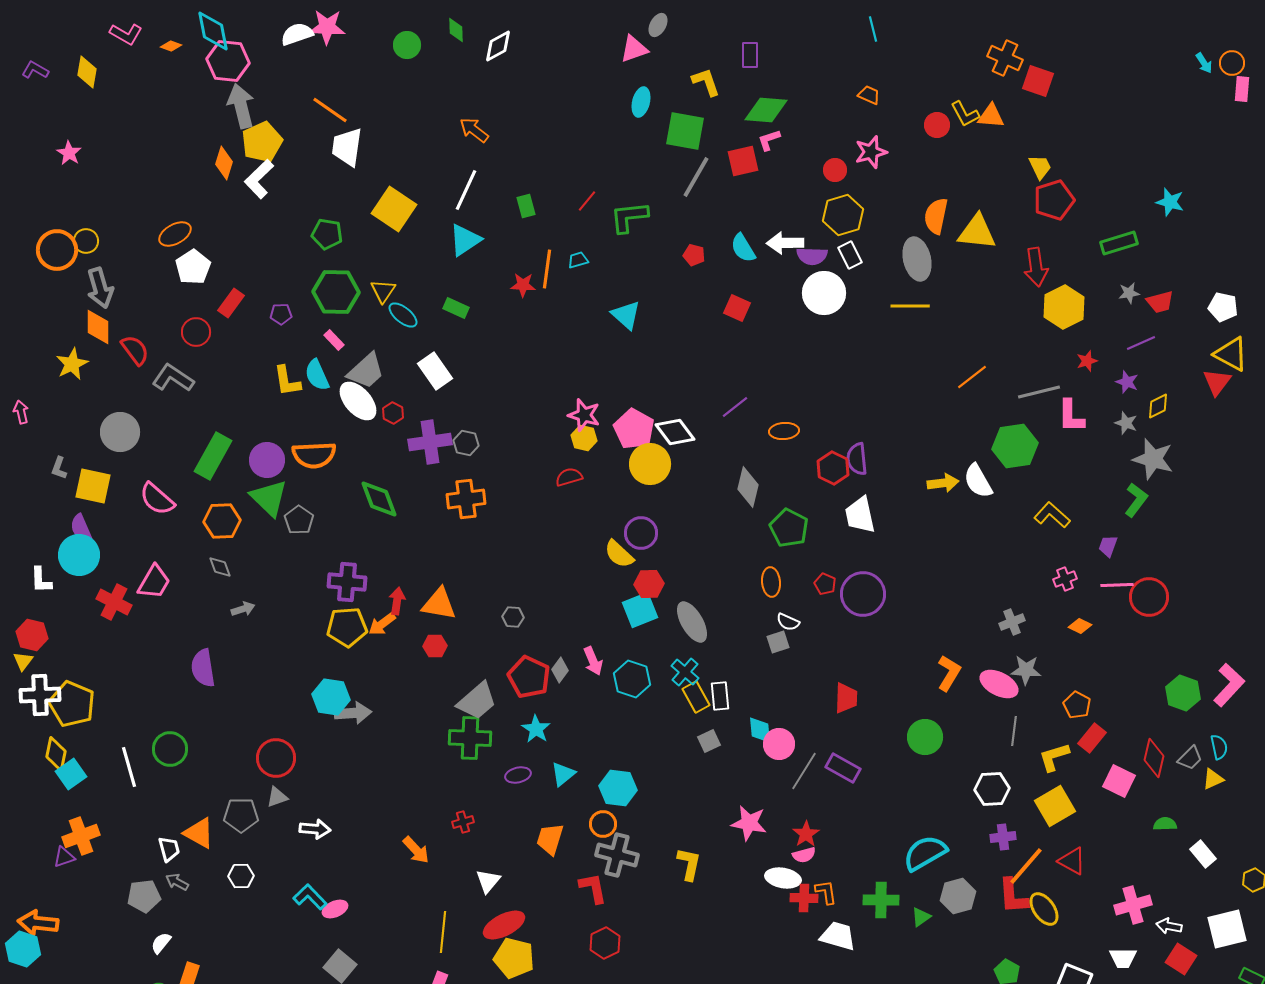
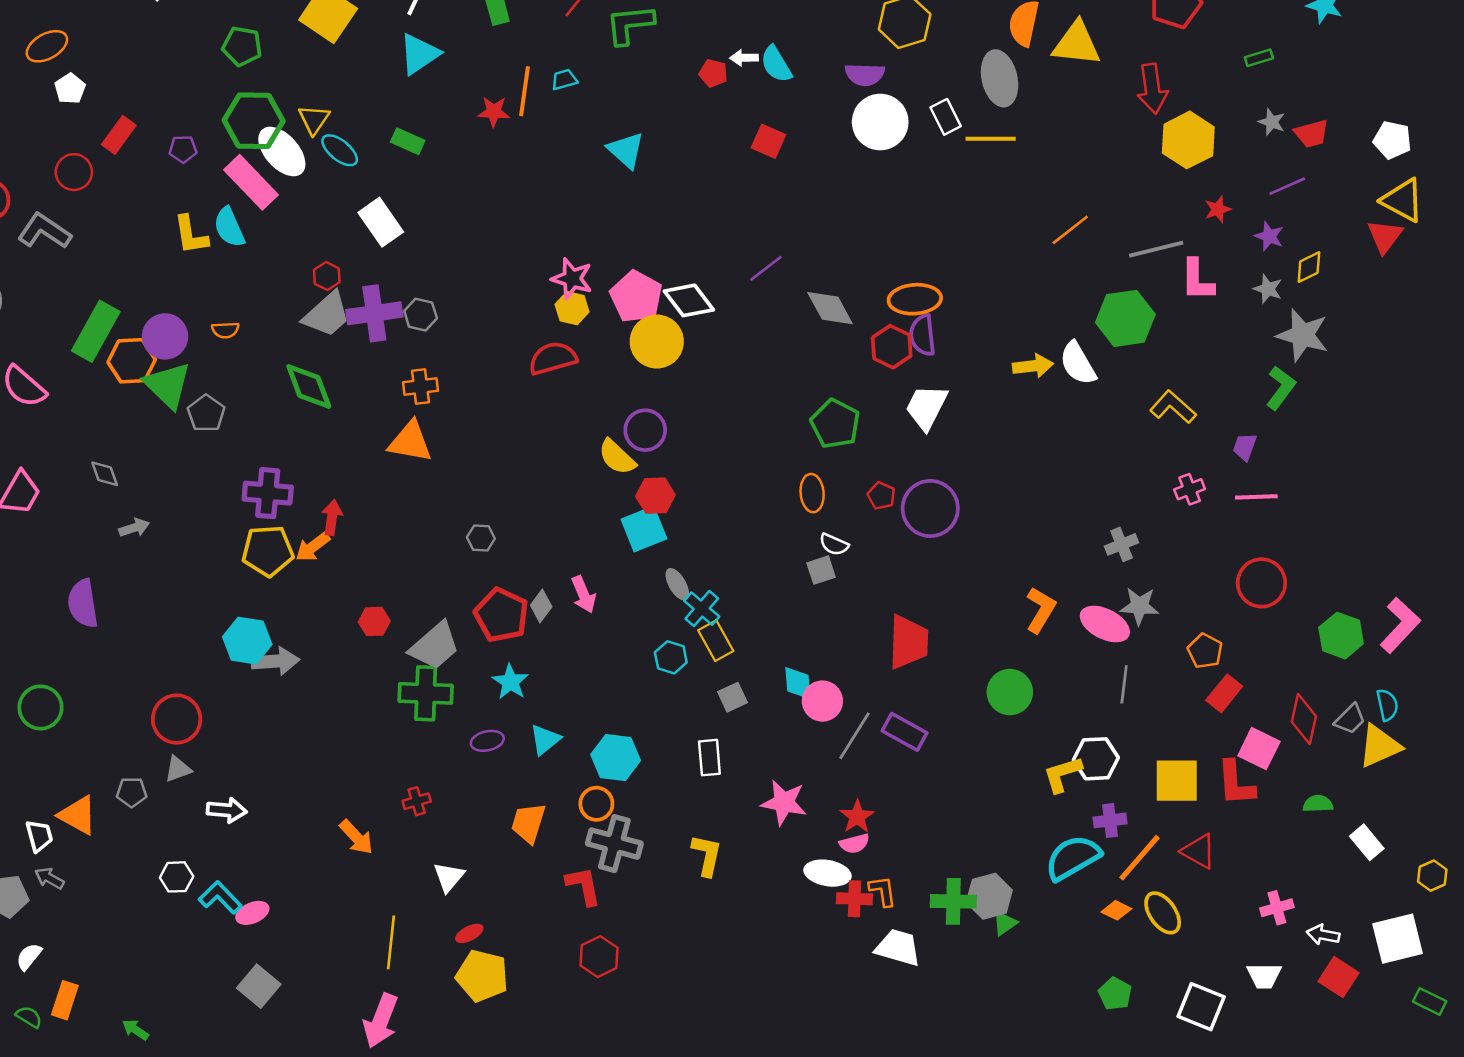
white arrow: (785, 243) -> (744, 58), moved, size x0.6
green rectangle: (1119, 243) -> (1259, 58), size x0.6
white rectangle: (850, 255) -> (946, 117), moved
white pentagon: (193, 267) -> (70, 89), size x0.7
gray star: (1129, 293) -> (1272, 122), turned 30
pink rectangle: (334, 340) -> (251, 182), size x2.0
gray trapezoid: (366, 371) -> (327, 315), moved
white ellipse: (358, 401) -> (282, 152), moved
orange ellipse: (784, 431) -> (915, 299), moved, size x1.4
orange semicircle: (314, 455) -> (225, 330), size x0.5
red semicircle: (569, 477) -> (553, 358), size x1.4
gray diamond: (748, 487) -> (830, 308), moved, turned -42
orange cross: (466, 499) -> (421, 386), size x0.7
white trapezoid: (860, 515) -> (926, 407), turned 39
orange hexagon: (222, 521) -> (132, 361), moved
red circle: (1149, 597) -> (1261, 583), moved
orange triangle: (439, 604) -> (410, 442), moved
gray ellipse: (692, 622) -> (677, 584), moved, size x0.6
orange diamond: (1080, 626) -> (1116, 910), moved
red hexagon: (435, 646) -> (374, 621), moved
cyan hexagon: (632, 679) -> (671, 657), moved, size x0.7
white rectangle: (720, 696) -> (709, 758), moved
red trapezoid: (846, 698) -> (908, 642), size x1.4
yellow L-shape: (1054, 757) -> (1062, 774), moved
yellow triangle: (1213, 779) -> (1380, 746), size x1.6
yellow square: (1055, 806) -> (1177, 781), turned 30
gray pentagon: (241, 815) -> (132, 792), size x0.7
cyan semicircle: (925, 853) -> (1073, 858), moved
white hexagon: (241, 876) -> (177, 877), moved
gray hexagon: (958, 896) -> (989, 896), moved
red L-shape: (1013, 896) -> (1236, 783), moved
pink cross: (1133, 905) -> (1277, 908), size x0.7
red ellipse: (504, 925) -> (469, 933), size x0.5

